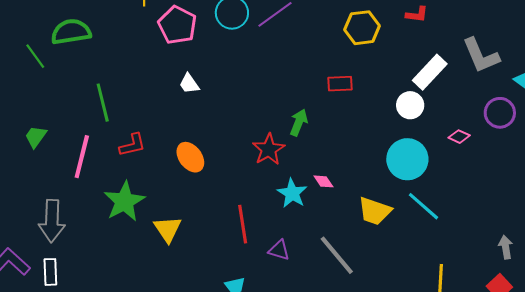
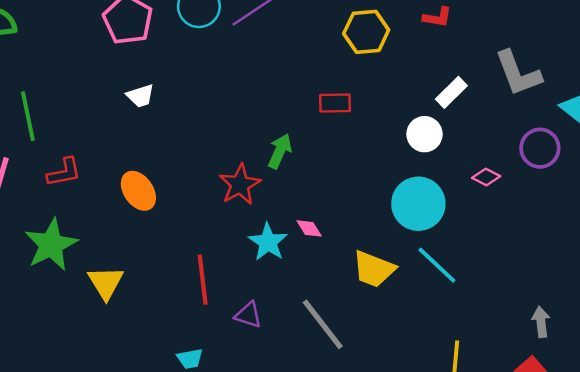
white rectangle: (430, 72) -> (451, 92), size x0.7
white trapezoid: (189, 84) -> (140, 96), turned -75

